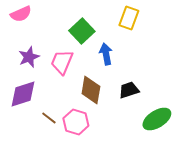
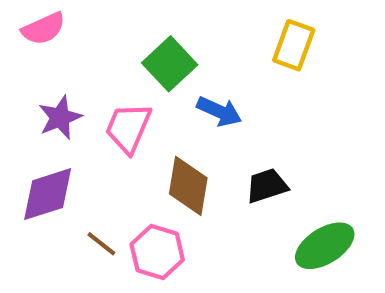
yellow rectangle: (129, 18) -> (294, 45), moved
blue arrow: (106, 54) -> (219, 111), turned 125

